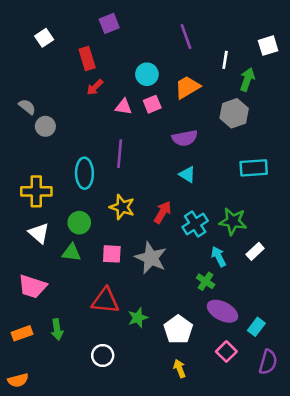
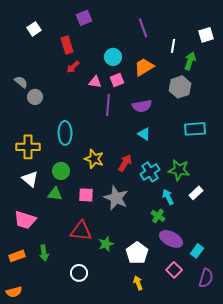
purple line: (120, 154) -> (108, 105), moved

